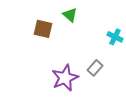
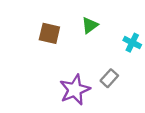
green triangle: (70, 15) -> (90, 25), moved, turned 42

